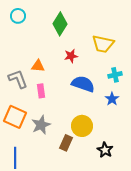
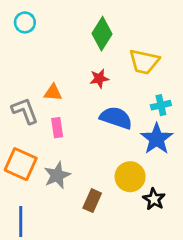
green diamond: (60, 24) -> (102, 34), moved
blue star: (112, 99) -> (157, 139), size x1.6
yellow circle: (82, 126) -> (130, 177), moved
black star: (105, 150) -> (154, 199), moved

